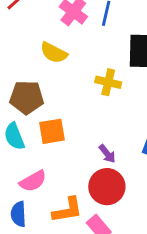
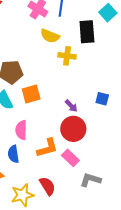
yellow semicircle: (54, 53) -> (50, 36), moved
pink semicircle: (33, 181) -> (21, 130), turned 126

